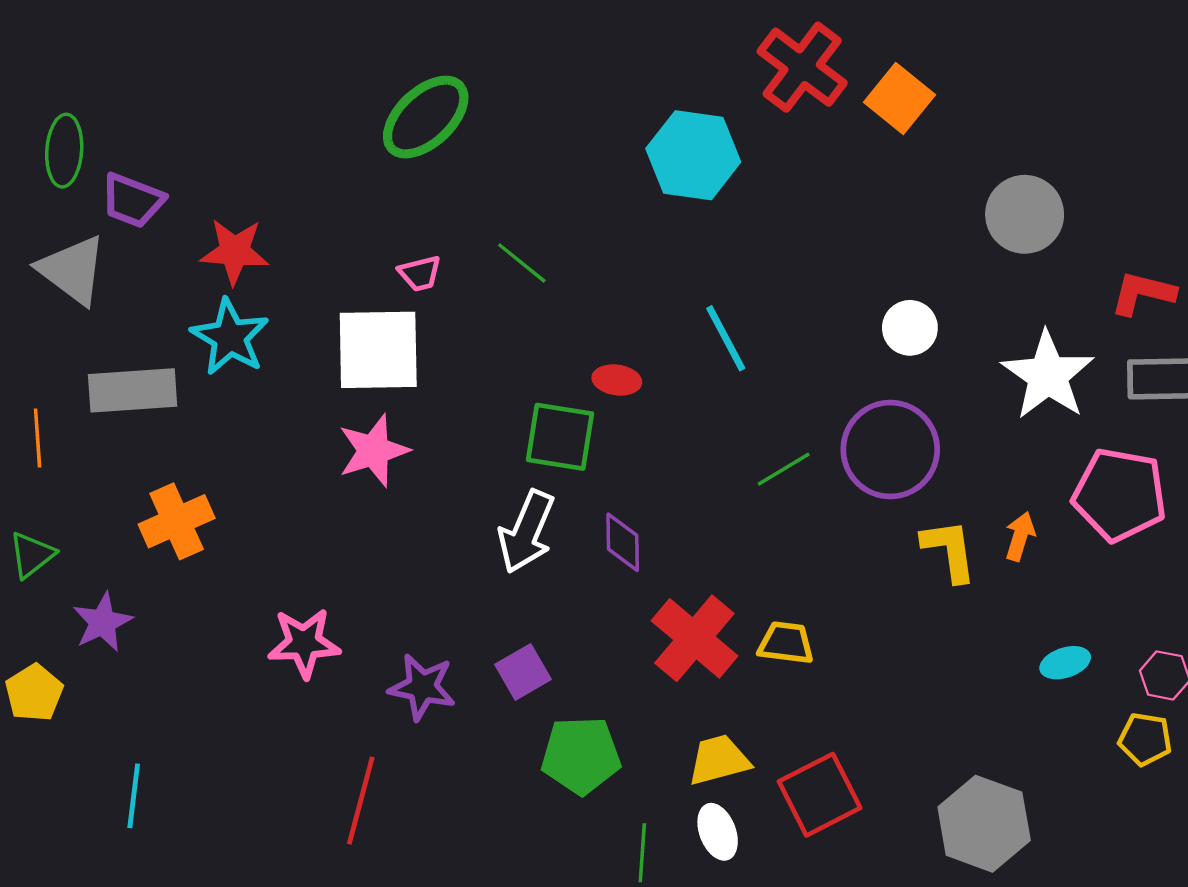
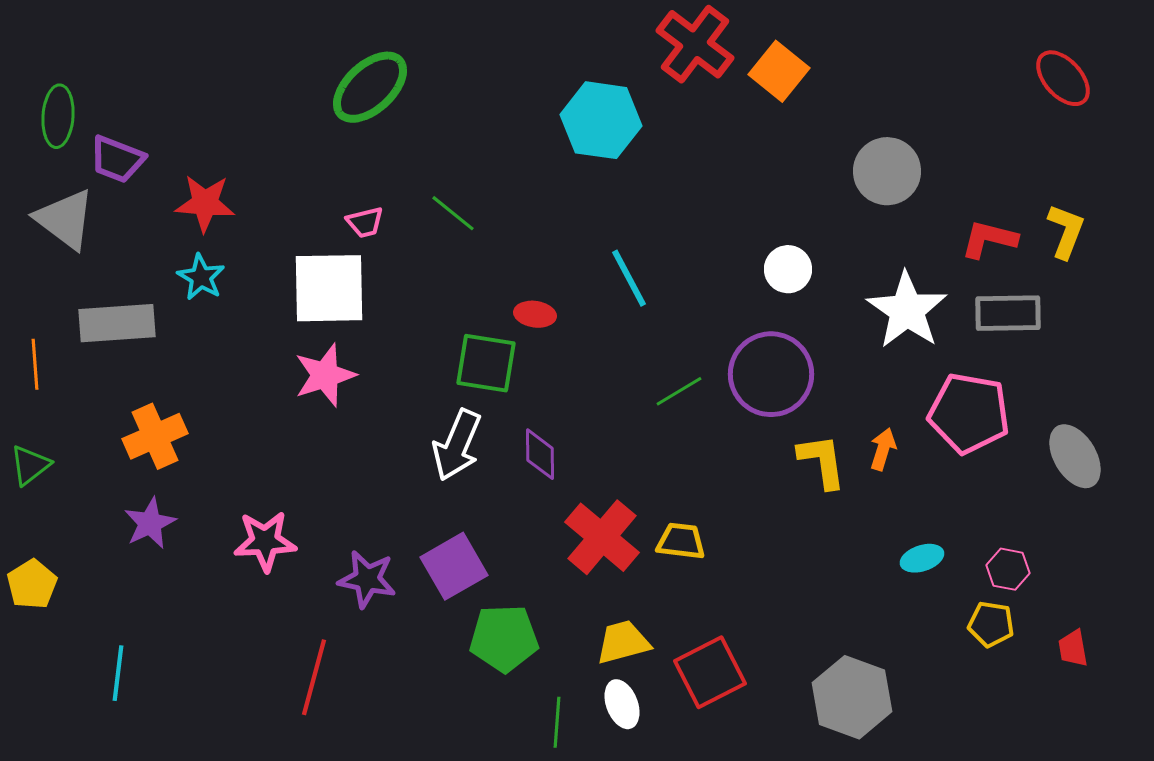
cyan star: (230, 337) -> (201, 277), size x0.7
purple star: (102, 622) -> (150, 523), moved
purple square: (523, 672) -> (454, 566), size x1.4

